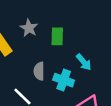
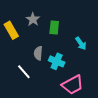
cyan arrow: (84, 62) -> (81, 43), moved

